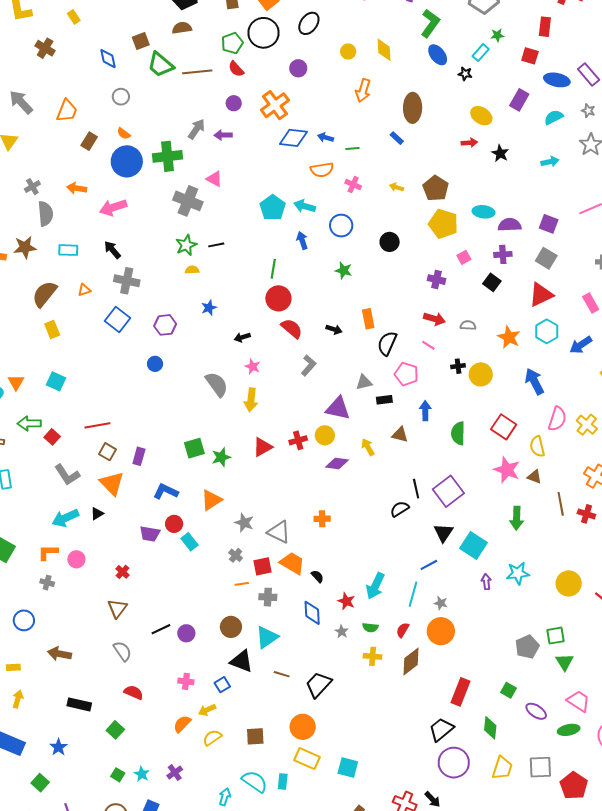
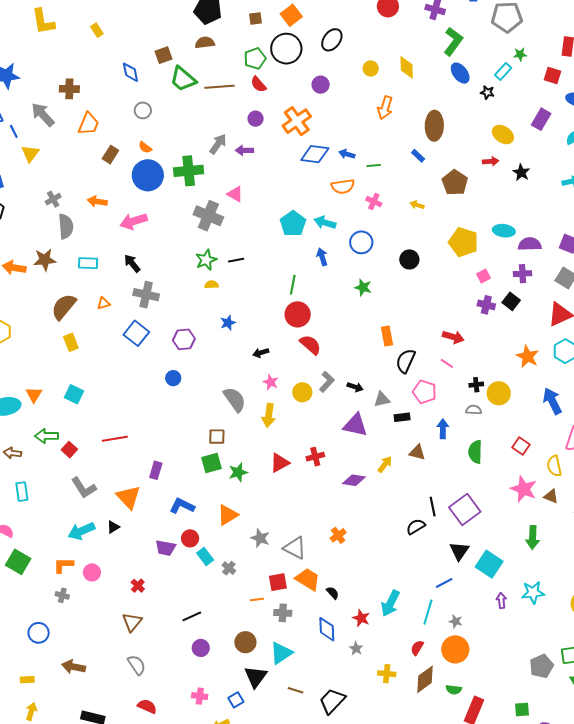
brown cross: (45, 48) -> (69, 89), moved, turned -30
brown pentagon: (436, 188) -> (455, 183), moved
purple cross: (436, 280) -> (486, 305), moved
gray semicircle: (468, 325) -> (474, 410), moved
black arrow: (334, 329) -> (355, 387), moved
red square: (504, 427) -> (521, 446), size x0.7
yellow circle: (325, 435) -> (302, 392), moved
yellow arrow: (368, 447) -> (385, 464), turned 66
brown square: (107, 452) -> (217, 437), moved, turned -30
orange cross: (322, 519) -> (338, 535), turned -35
gray cross: (236, 555) -> (229, 568), moved
green semicircle: (370, 627) -> (454, 690), moved
black line: (161, 629) -> (192, 616), moved
black triangle: (242, 661) -> (256, 677), turned 45
green square: (508, 690) -> (522, 709), turned -35

